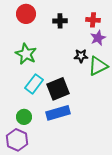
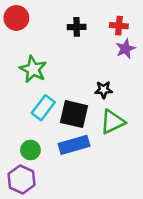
red circle: (26, 14) -> (16, 18), moved
black star: (81, 56) -> (104, 90), moved
green triangle: (98, 66) -> (113, 122), moved
black square: (58, 89) -> (74, 114), turned 35

